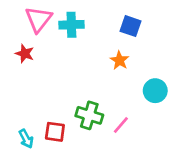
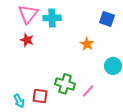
blue square: (130, 26) -> (107, 19), moved
red star: (25, 54) -> (27, 40), moved

